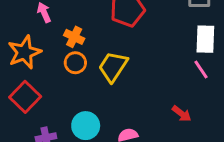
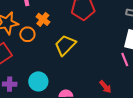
orange circle: (75, 63) -> (27, 34), moved

